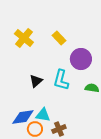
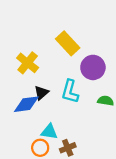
yellow cross: (24, 38) -> (28, 63), moved
yellow rectangle: (59, 38) -> (68, 43), size x1.5
blue diamond: (23, 117) -> (26, 104), moved

